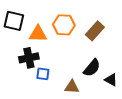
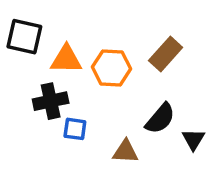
orange hexagon: (64, 25) -> (112, 68), moved
black triangle: (111, 80) -> (193, 139), turned 32

